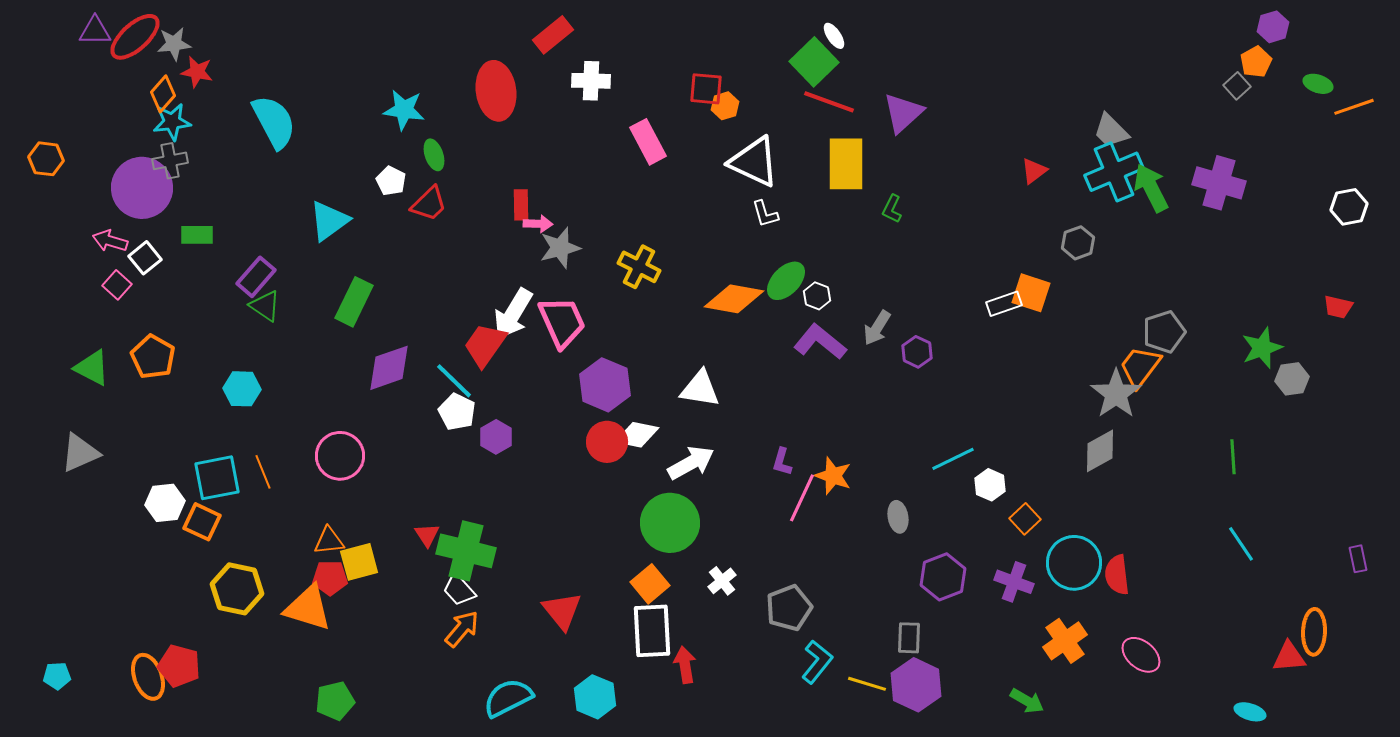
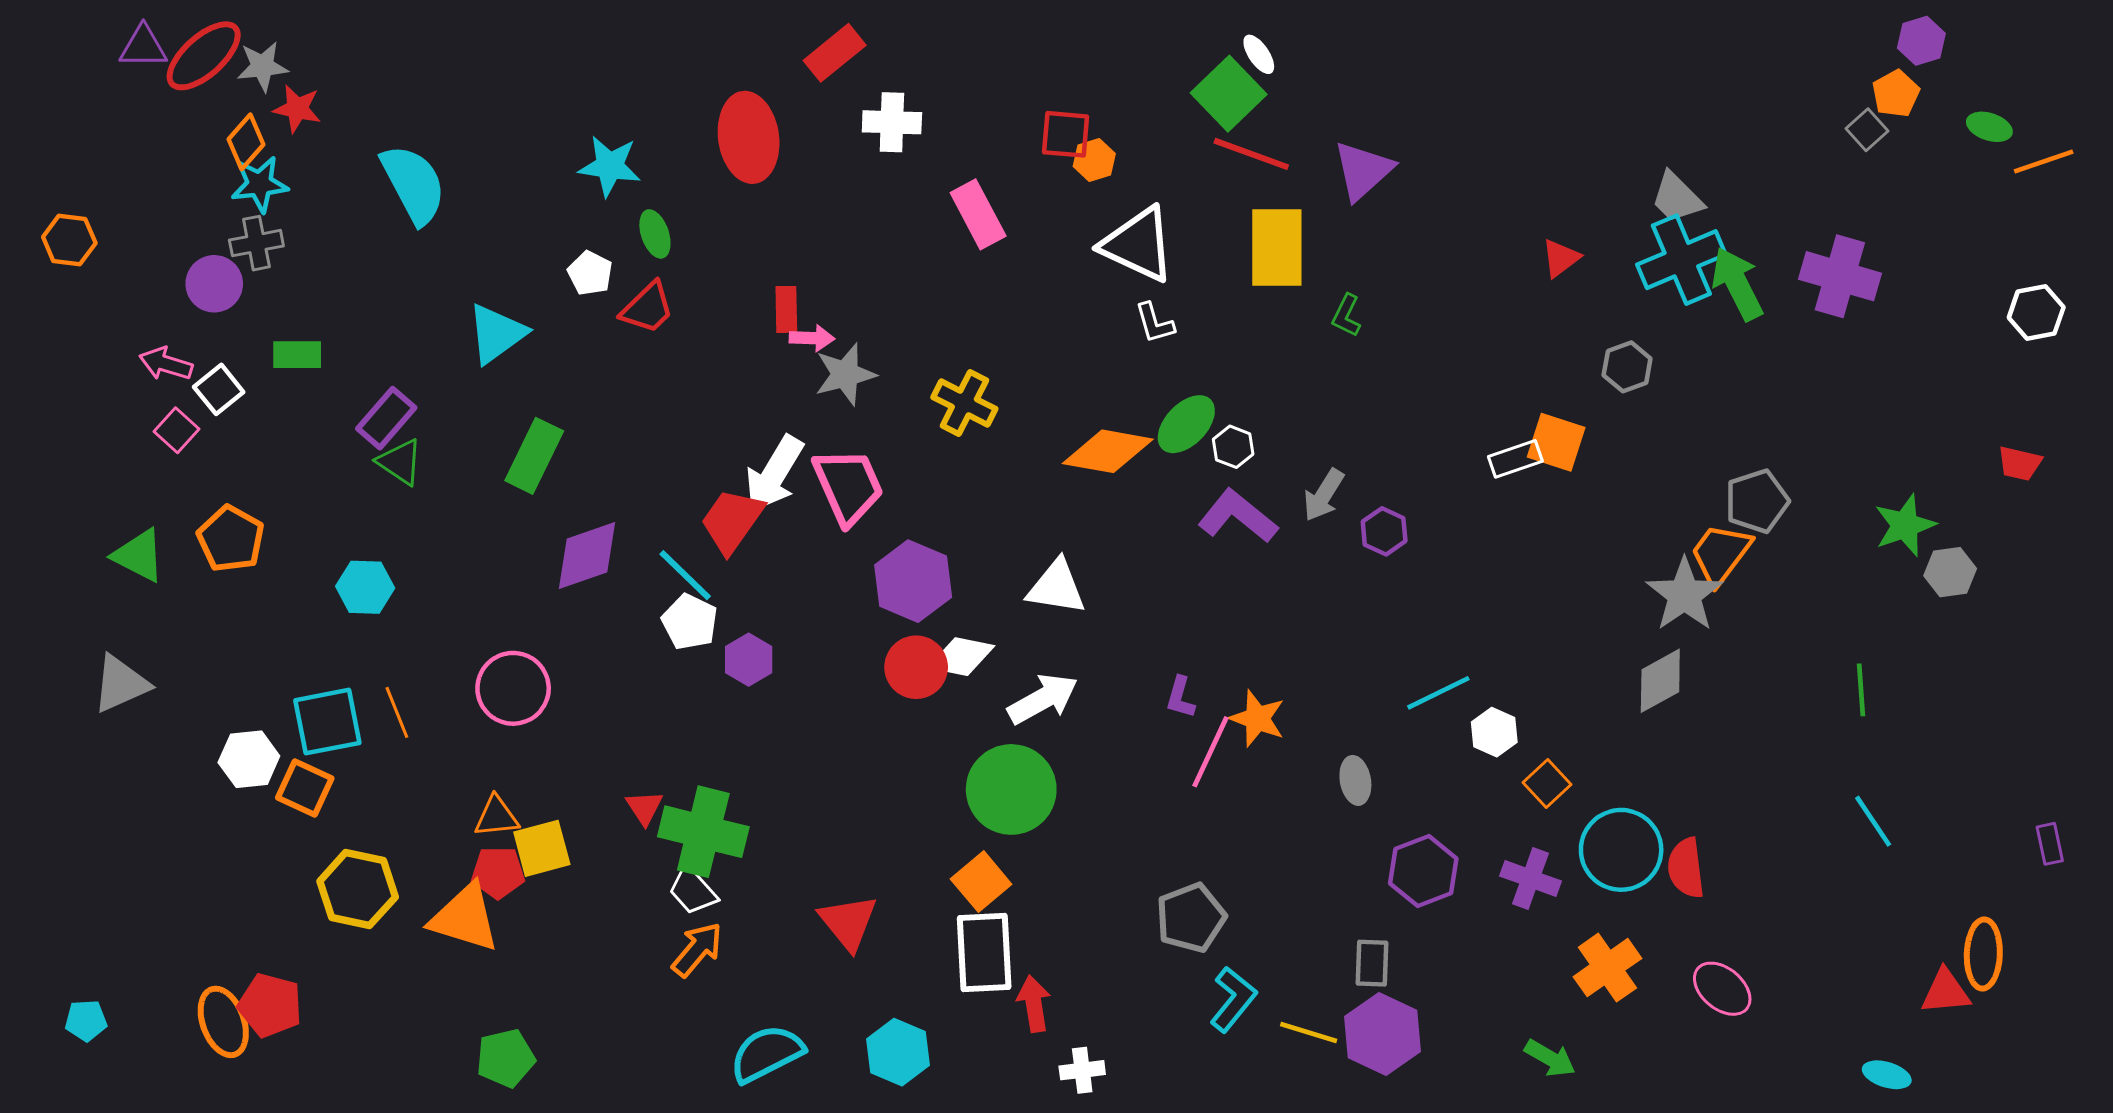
purple circle: (142, 188) -> (214, 284), size x0.6
white cross: (722, 581) -> (1082, 1070), moved, turned 32

